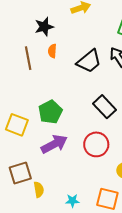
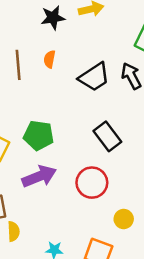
black star: (44, 27) -> (53, 18), moved
green pentagon: (50, 112) -> (39, 135), turned 30

